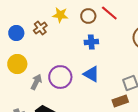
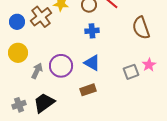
brown cross: (40, 28) -> (41, 17), size x1.5
brown rectangle: (120, 101) -> (88, 90), moved

